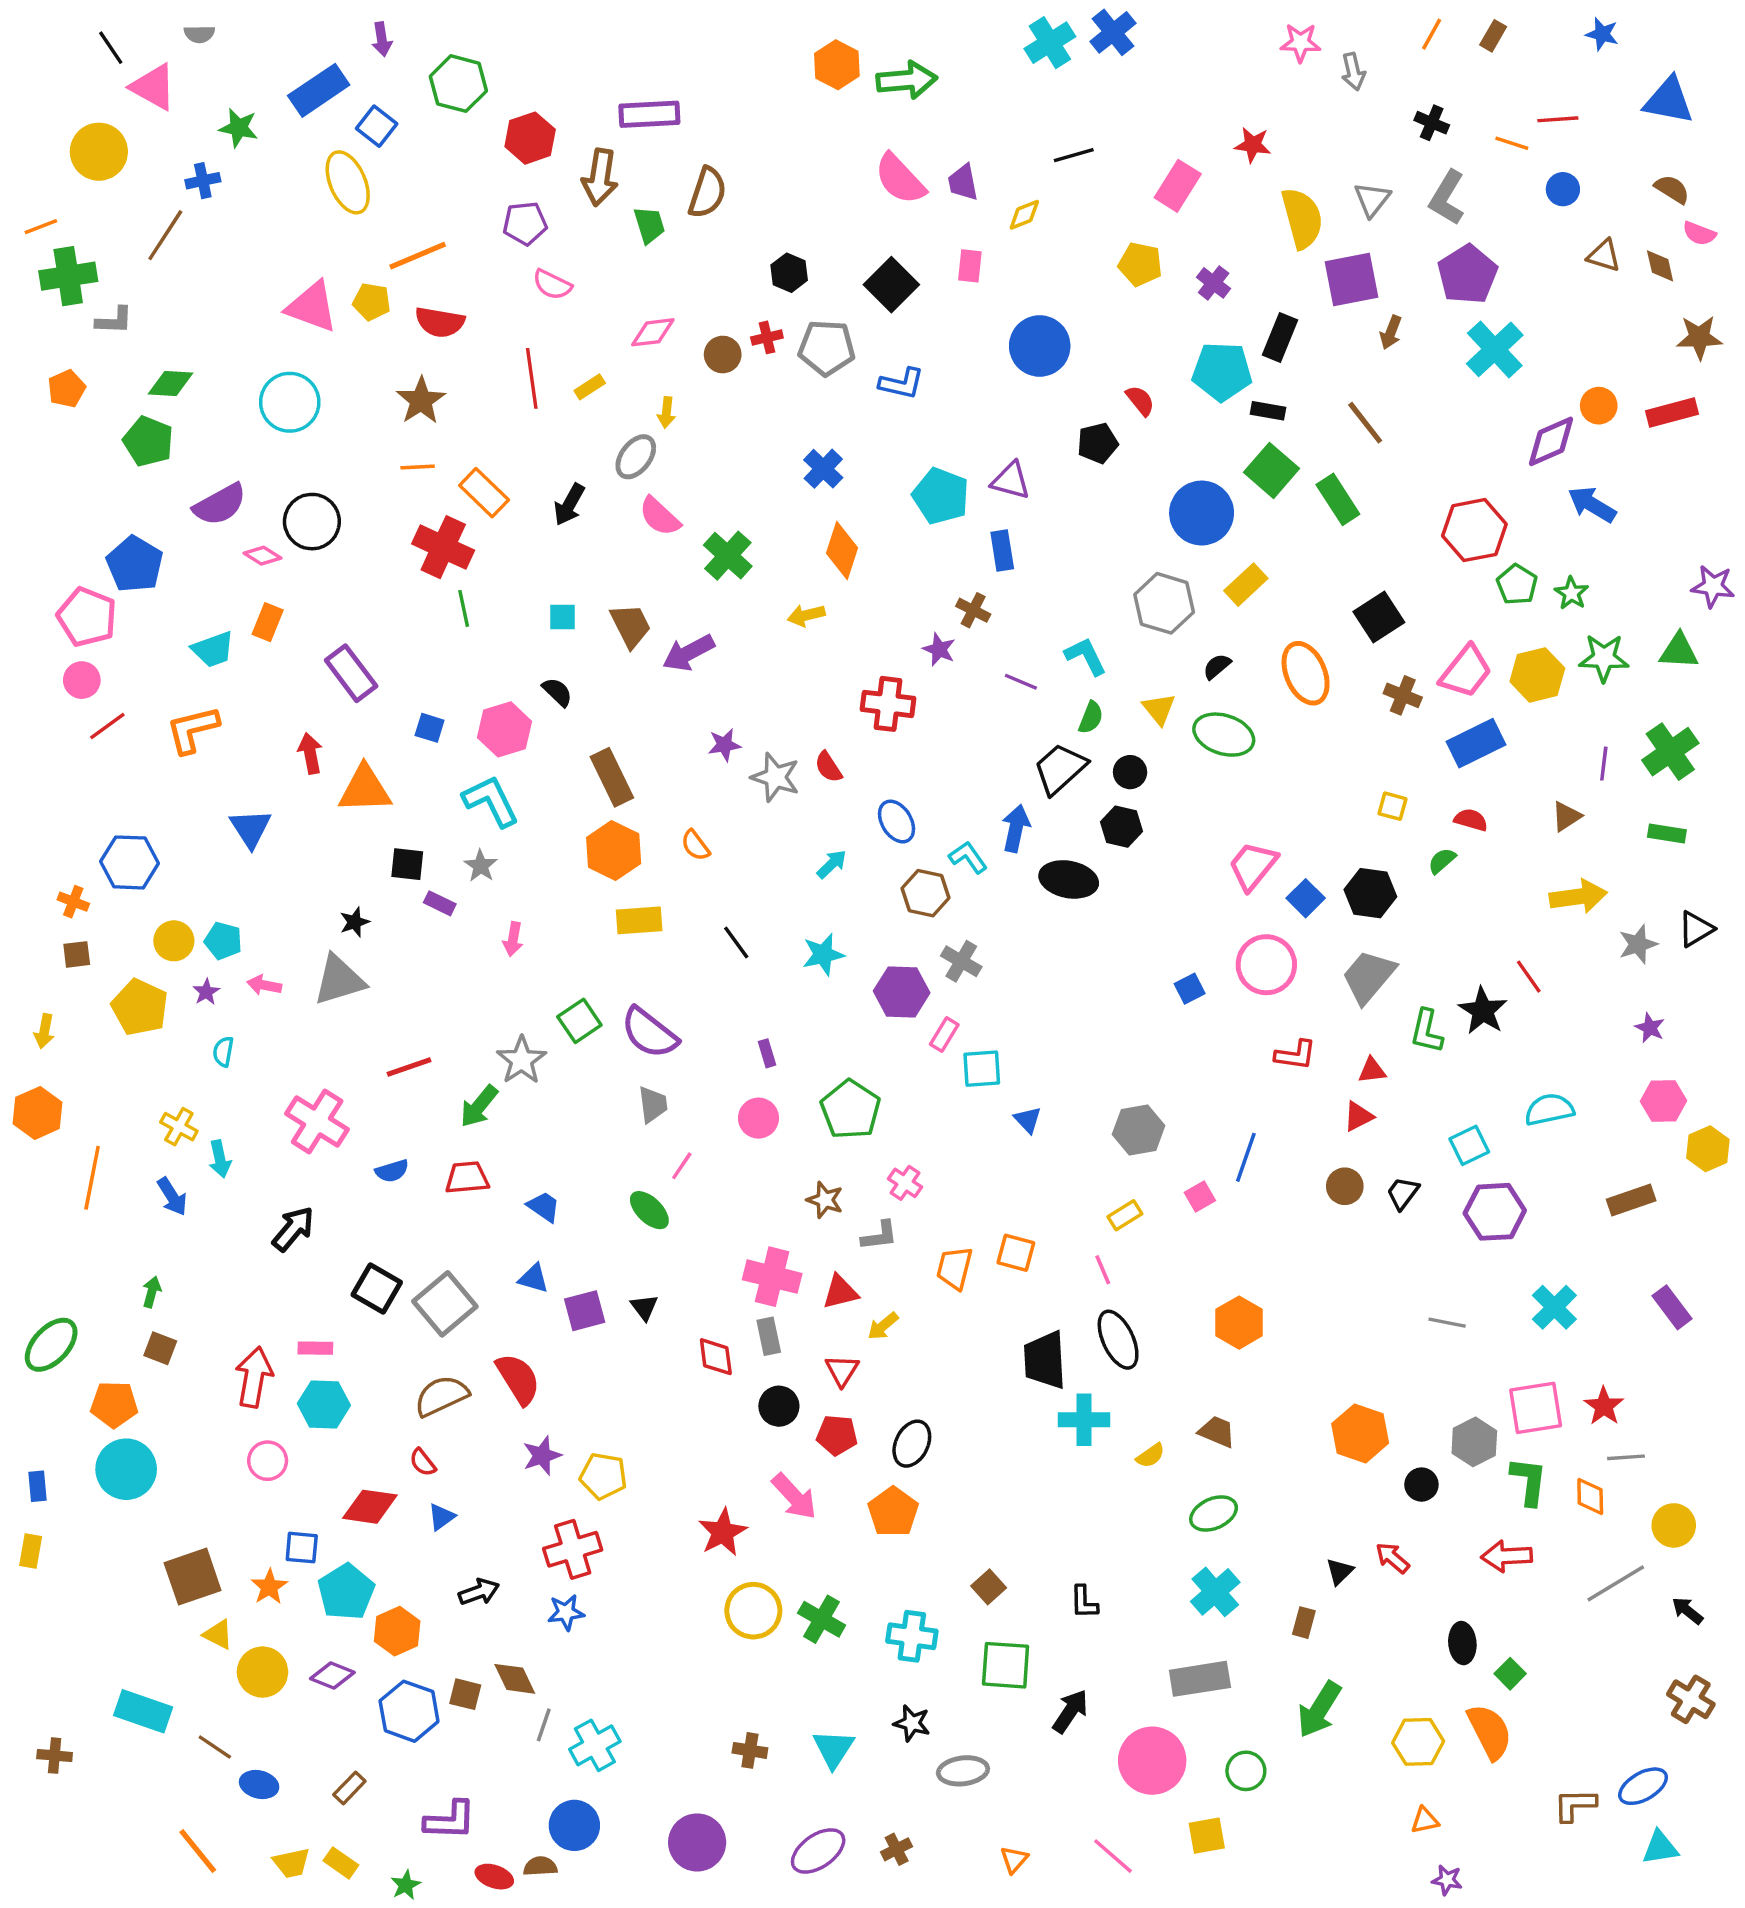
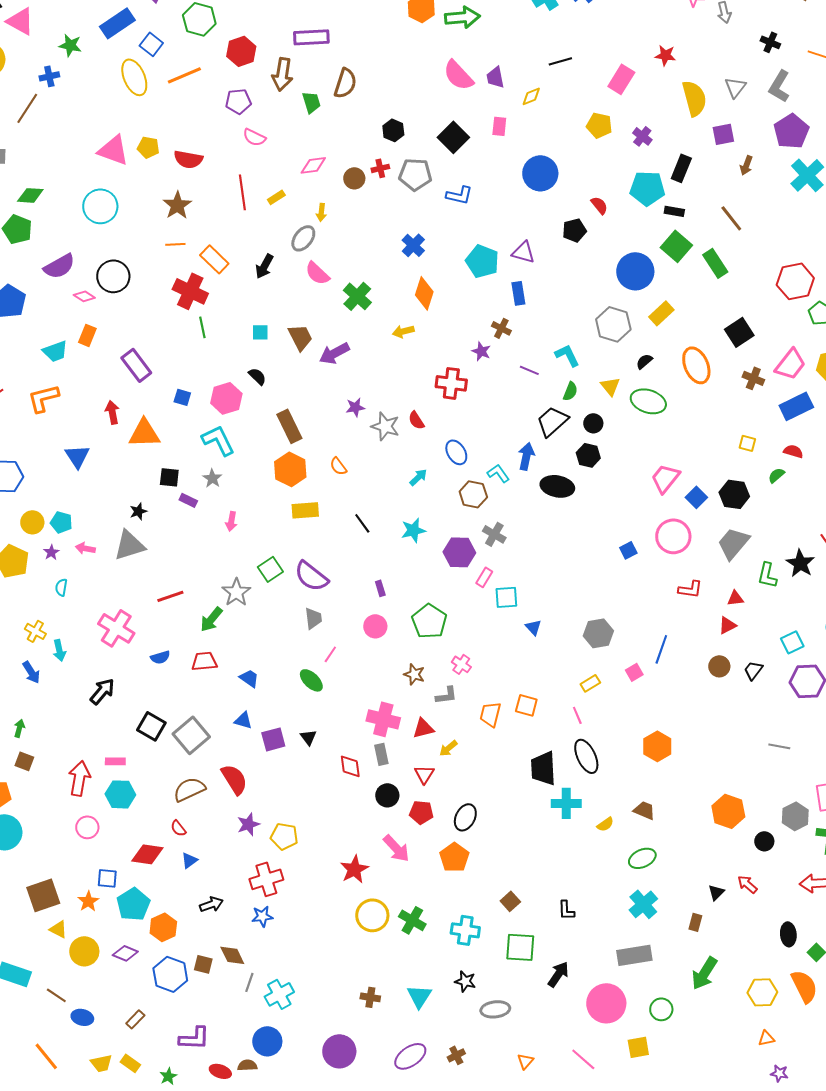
orange line: (418, 256) -> (184, 75), moved
purple square: (1352, 280) -> (723, 134), size x0.7

